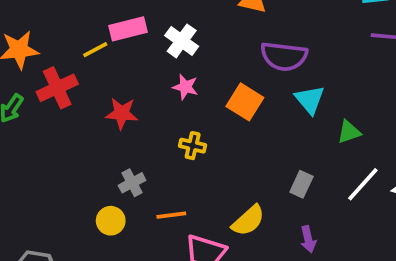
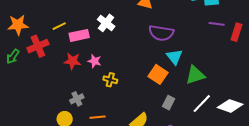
pink rectangle: (128, 29) -> (79, 35), moved
pink star: (185, 87) -> (95, 61), moved
orange square: (245, 102) -> (158, 74), moved
green triangle: (349, 132) -> (195, 75), size x1.5

